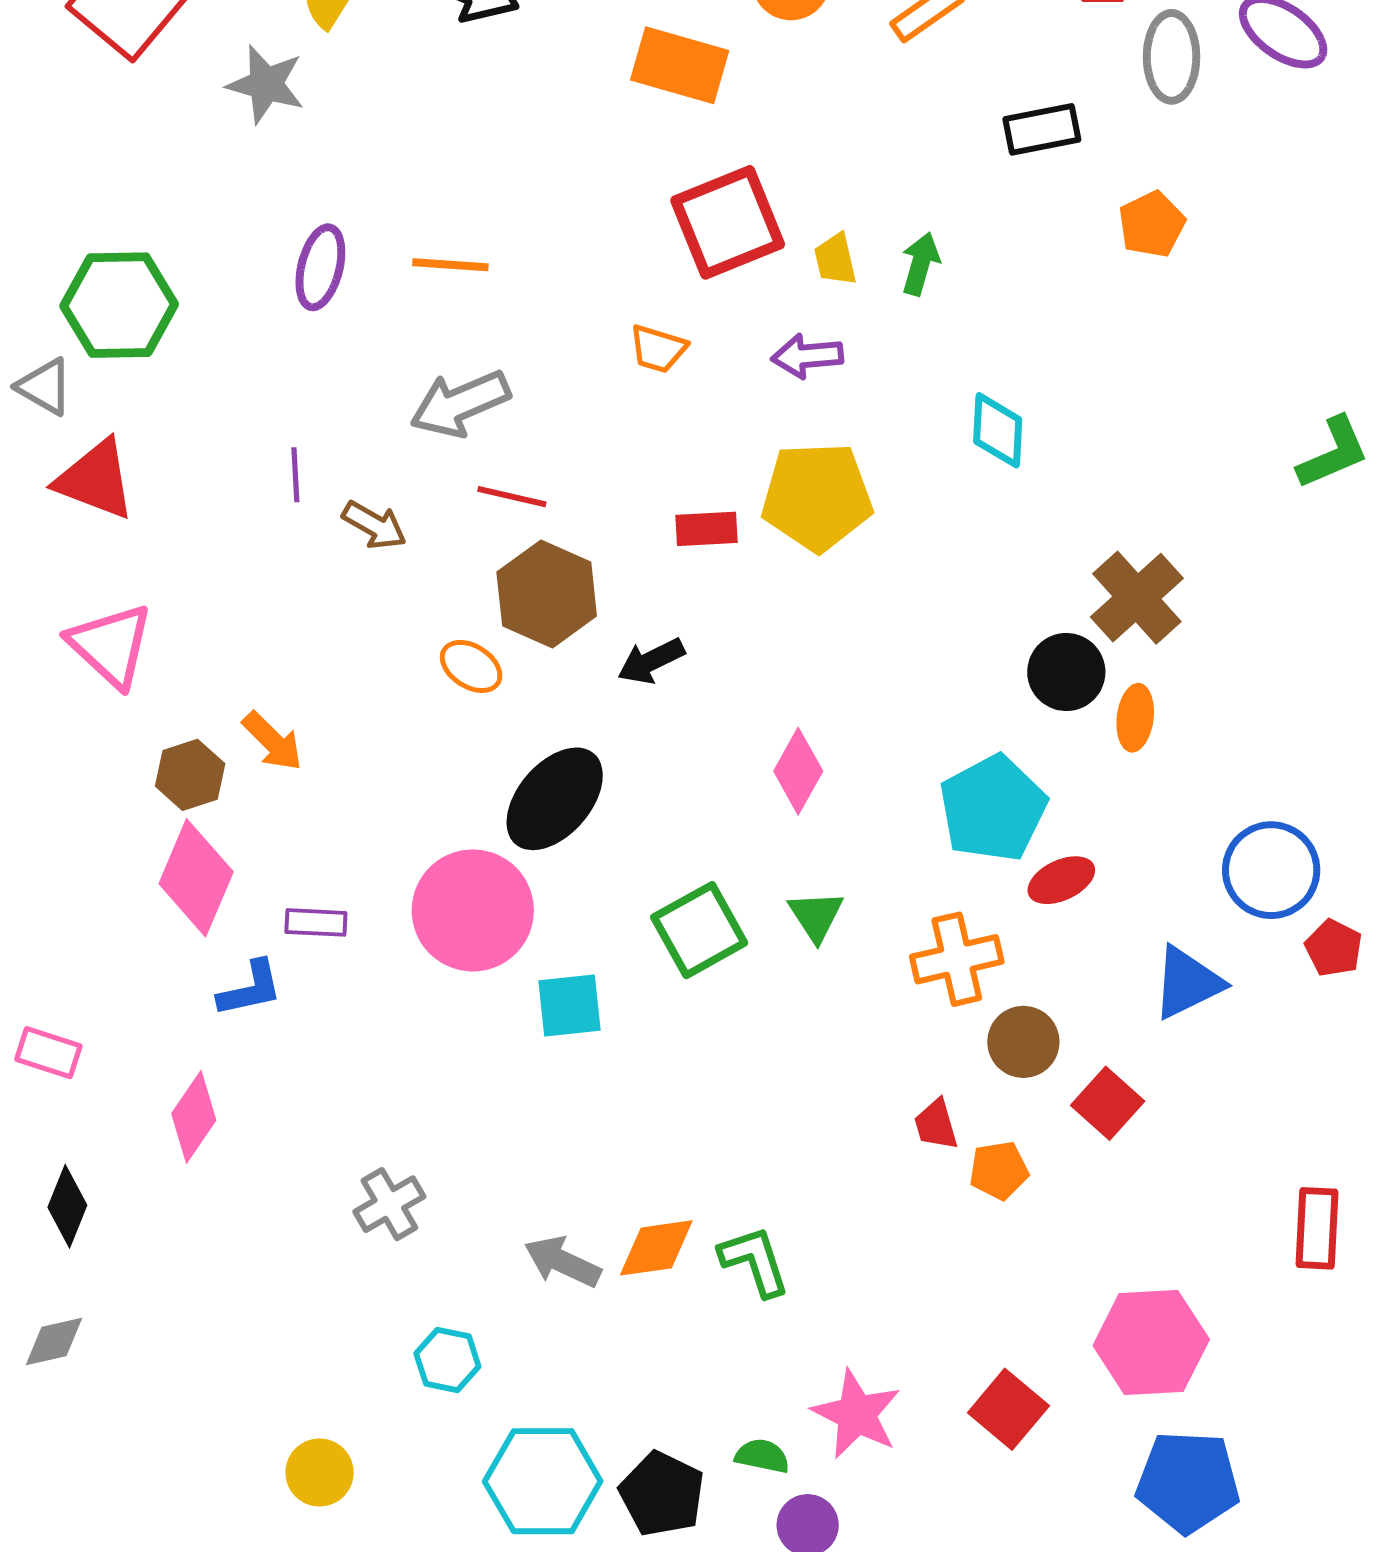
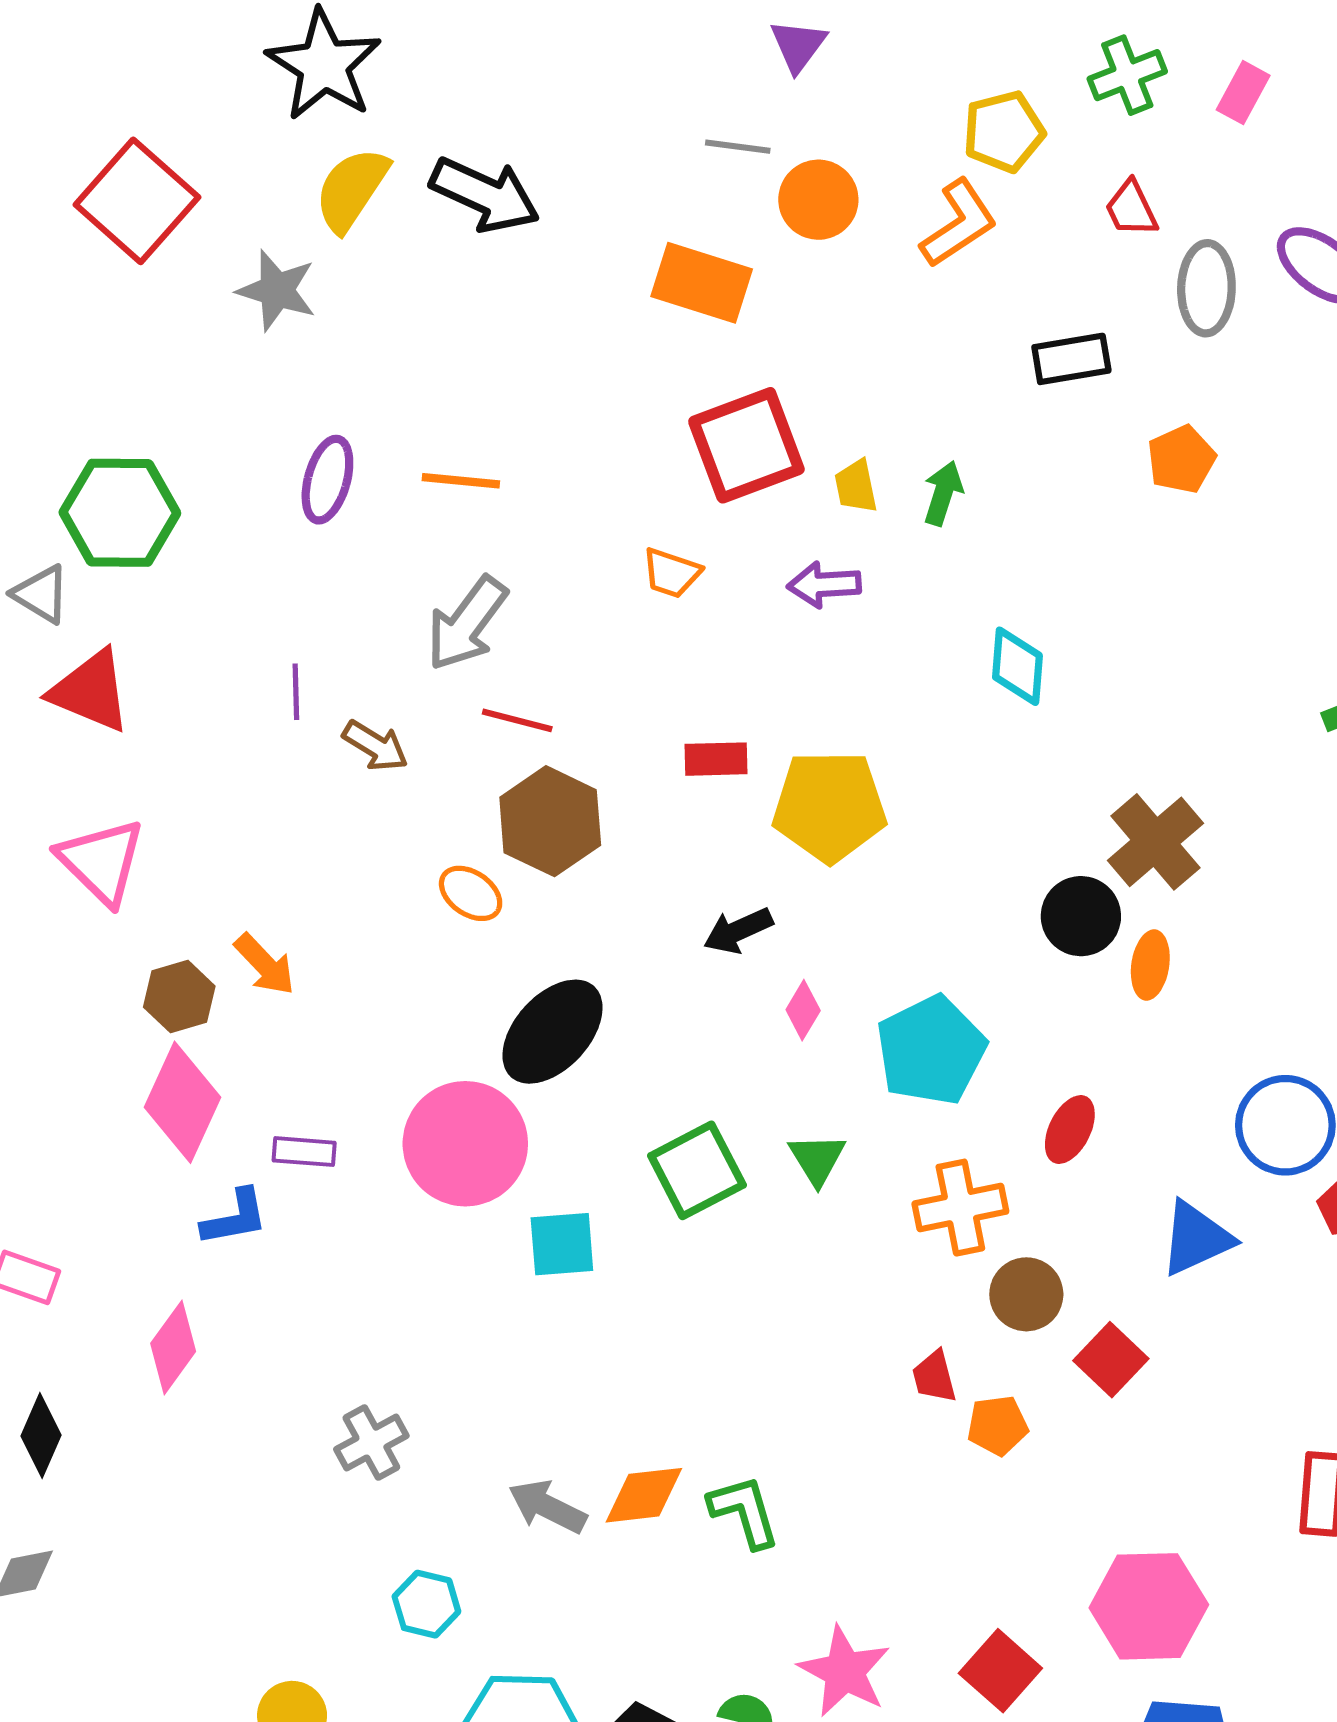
gray arrow: (460, 404) -> (467, 623), turned -32
yellow pentagon: (817, 497) -> (829, 806), moved
black arrow: (651, 661) -> (738, 931), moved
pink diamond: (798, 771) -> (803, 1010), size x0.7
cyan pentagon: (993, 808) -> (931, 1050), moved
red ellipse: (1061, 880) -> (1070, 1130), turned -40

